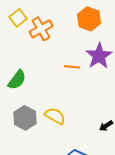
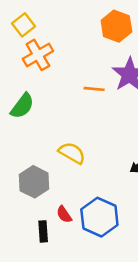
orange cross: (41, 29) -> (38, 55), moved
gray hexagon: (25, 118) -> (34, 182), moved

